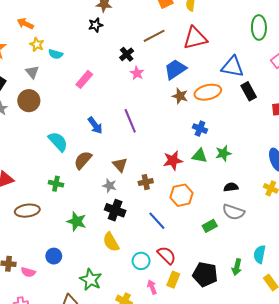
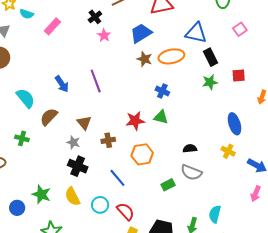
pink rectangle: (84, 79) -> (52, 26), moved
green star: (223, 153) -> (210, 82), moved
green star: (76, 221) -> (41, 194), moved
cyan circle: (141, 261) -> (100, 205), moved

